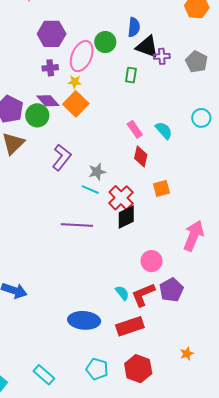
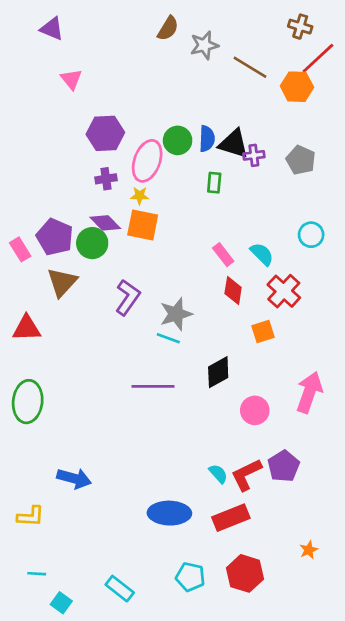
blue semicircle: (134, 27) -> (207, 139), moved
orange square: (76, 104) -> (143, 225), turned -30
gray star: (97, 172) -> (176, 314), size x1.4
red cross: (121, 198) -> (284, 291), moved
pink circle: (152, 261) -> (255, 410), moved

